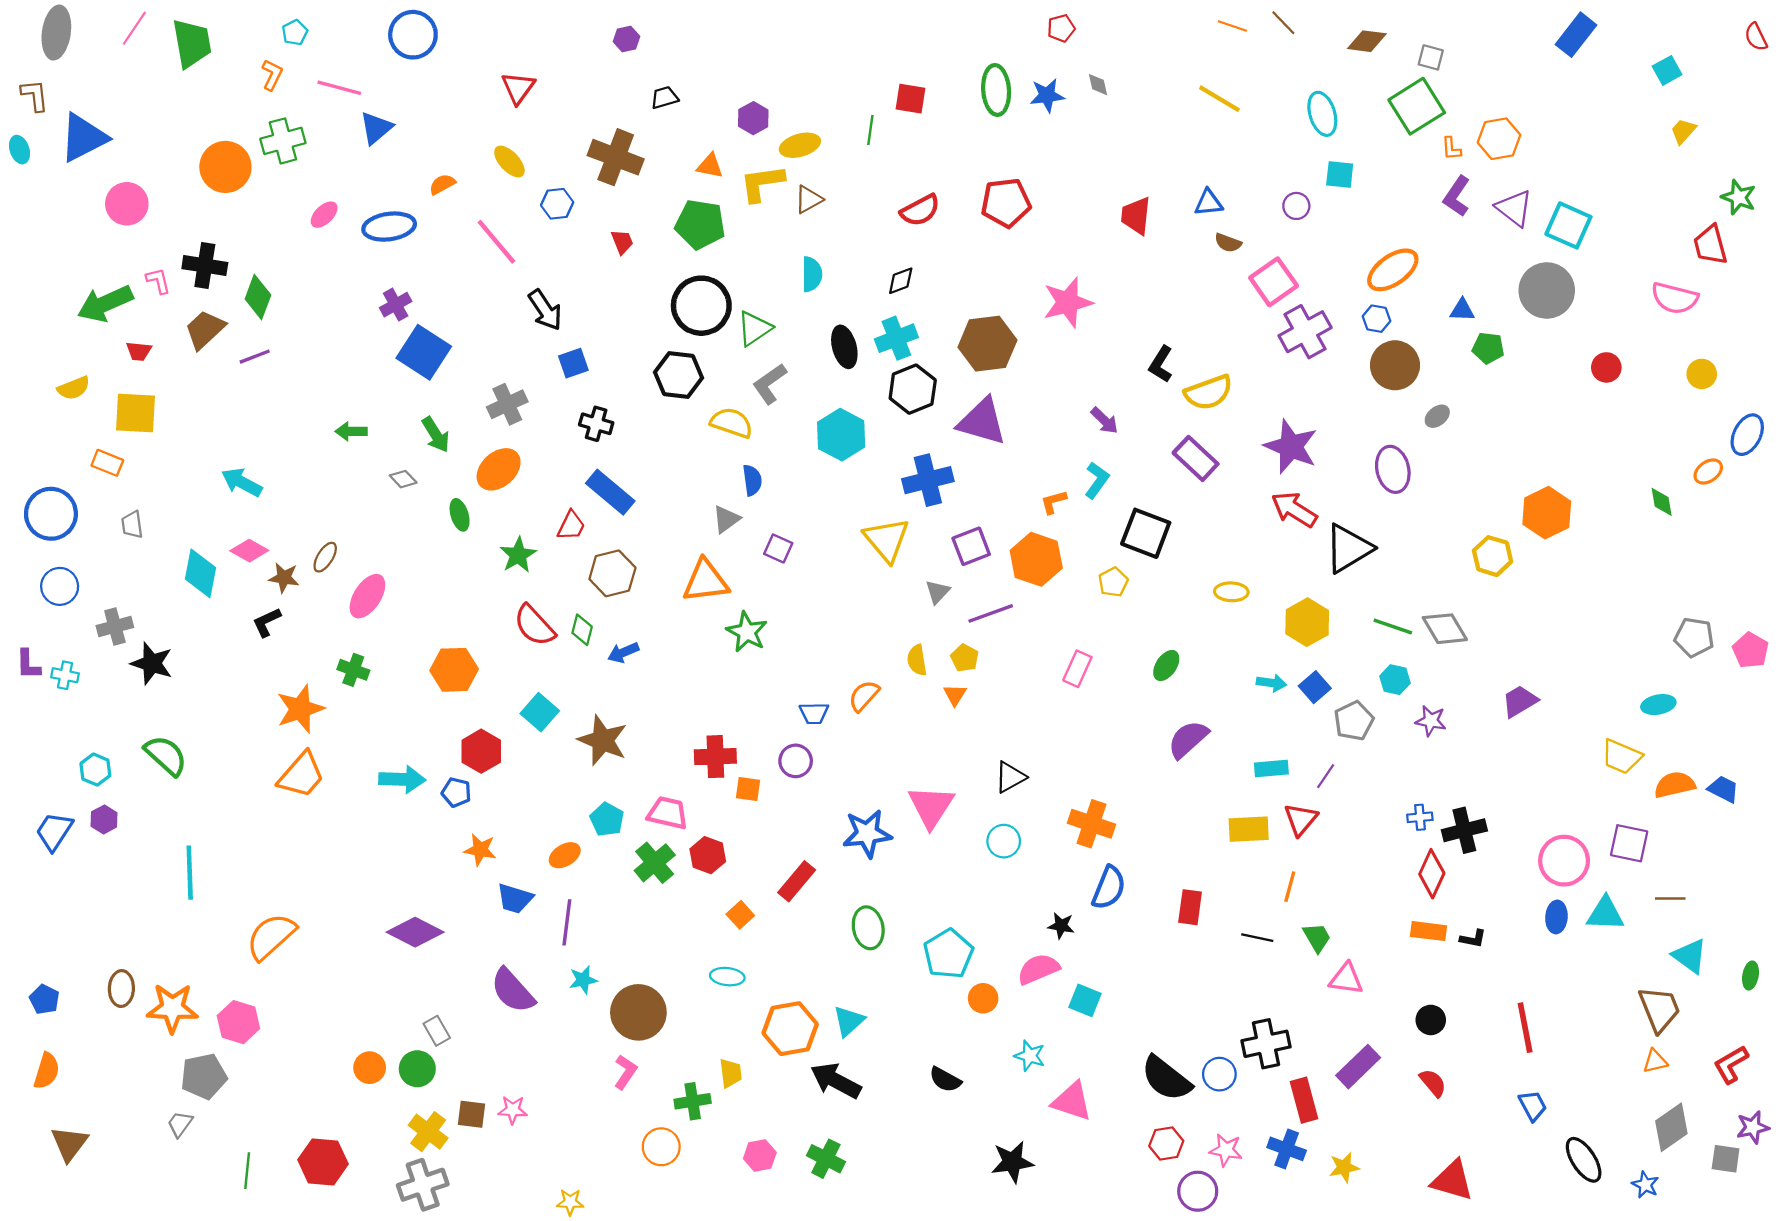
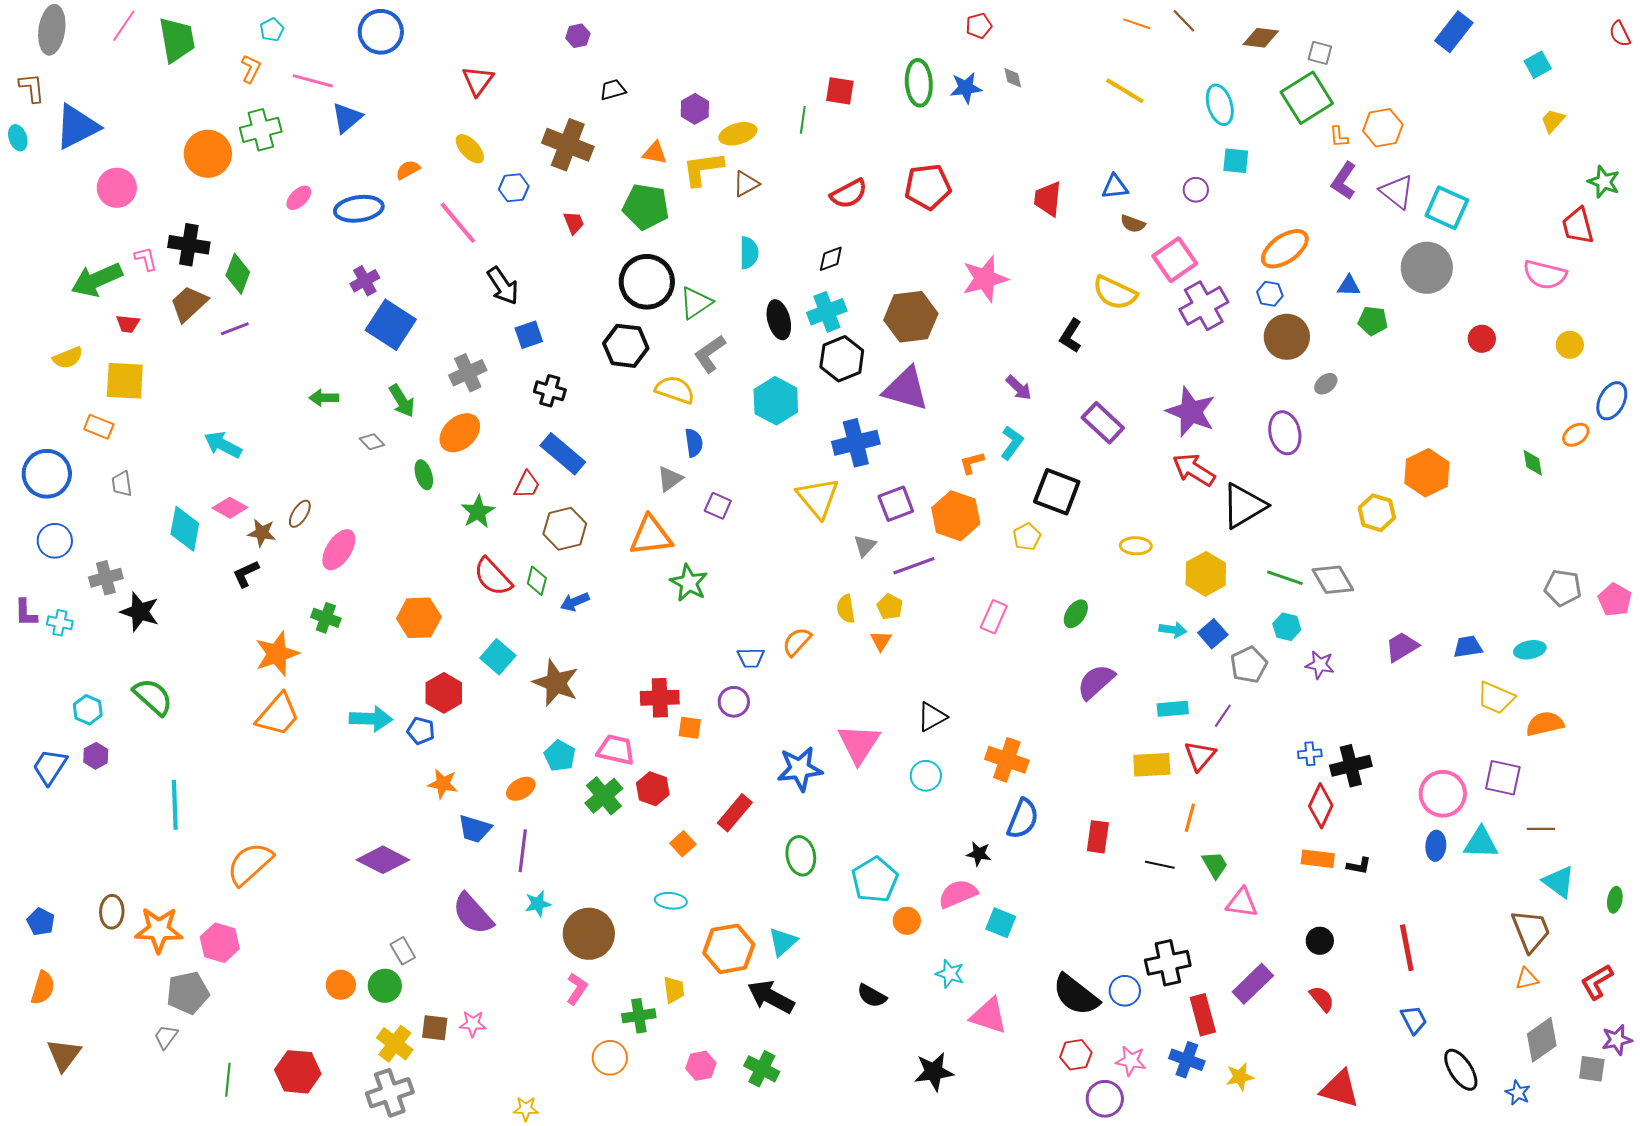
yellow semicircle: (1209, 392) -> (1115, 293), moved, turned 45
blue trapezoid: (1723, 789) -> (1468, 647), moved, turned -36

